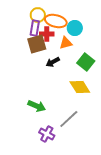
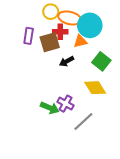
purple rectangle: (35, 28) -> (29, 36), moved
cyan circle: (75, 28) -> (90, 25), size x1.5
purple cross: (47, 134) -> (66, 104), moved

